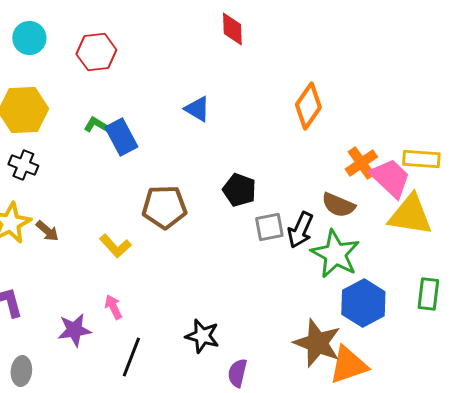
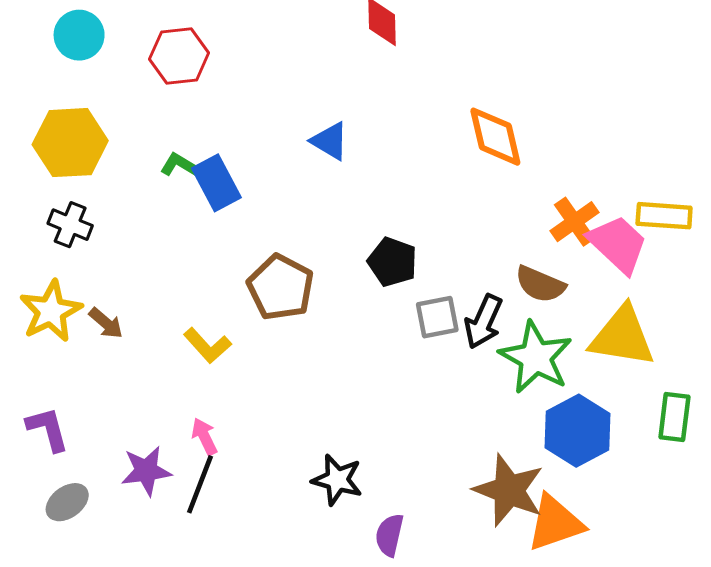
orange diamond: (308, 106) -> (495, 137), turned -48
brown pentagon: (164, 207) -> (281, 287), turned 30
yellow triangle: (410, 215) -> (622, 337), moved
black line: (131, 357) -> (200, 484), moved
gray ellipse: (21, 371) -> (67, 502), moved, turned 48

